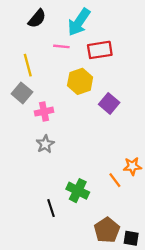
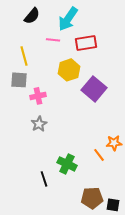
gray square: (22, 93) -> (19, 80), turned -36
purple square: (109, 103) -> (94, 89), size x1.4
brown pentagon: (107, 230) -> (92, 198), turned 30

